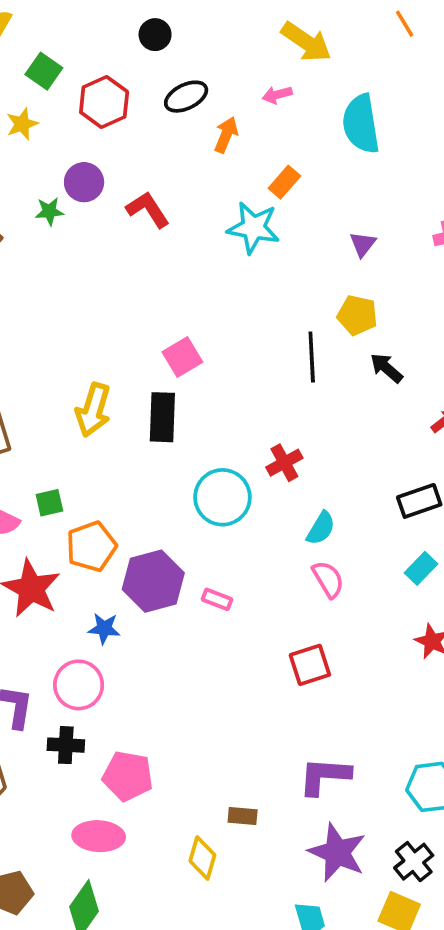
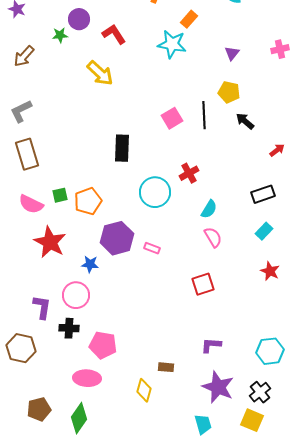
pink square: (182, 357) -> (172, 118), moved
yellow arrow: (93, 410) -> (100, 73), moved, turned -64
orange pentagon: (91, 546) -> (88, 201), moved
purple L-shape: (324, 776) -> (211, 345), size x0.7

